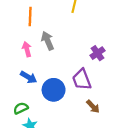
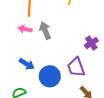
pink arrow: (27, 49) -> (25, 29), moved, turned -64

